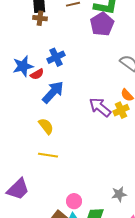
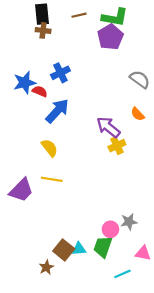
red semicircle: (37, 74) -> (40, 91), turned -128
yellow cross: (121, 110) -> (117, 146), moved
purple trapezoid: (18, 189) -> (21, 190), moved
pink circle: (74, 201) -> (110, 229), moved

